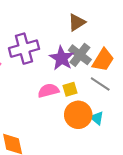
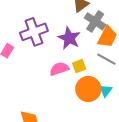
gray cross: (80, 55) -> (95, 21), moved
cyan triangle: (97, 118) -> (106, 91), turned 32

